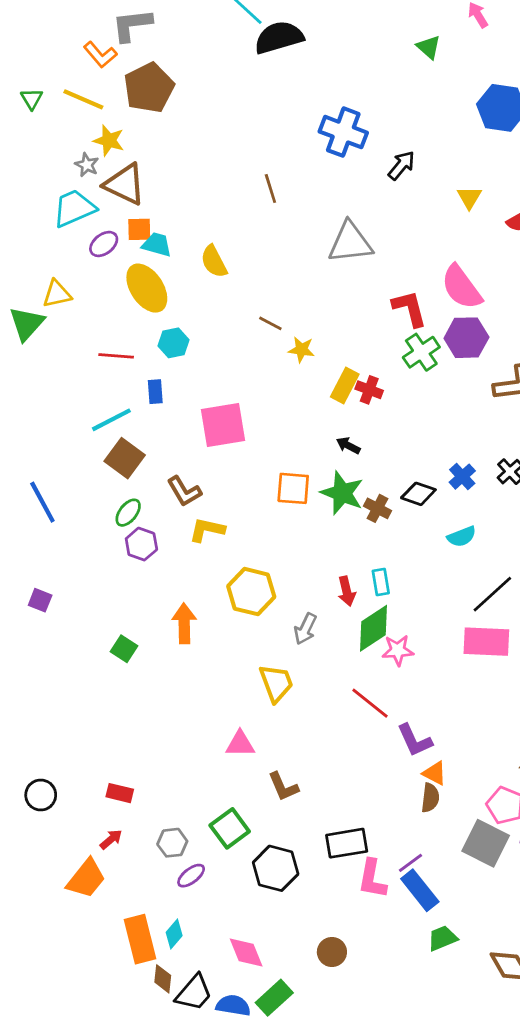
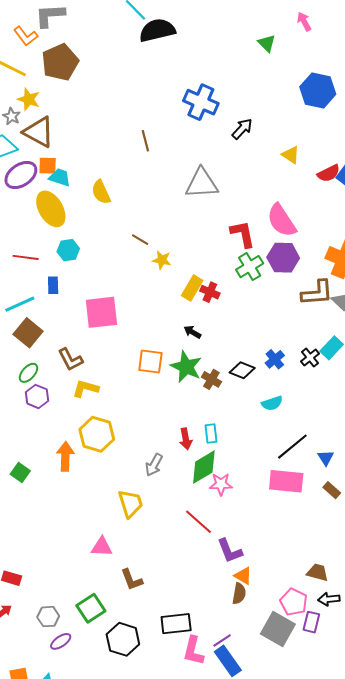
yellow triangle: (469, 197) -> (291, 155), turned -30
purple ellipse: (104, 244) -> (21, 175), size x1.5
yellow hexagon: (251, 592) -> (97, 434), moved

